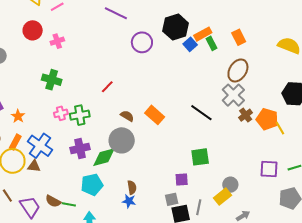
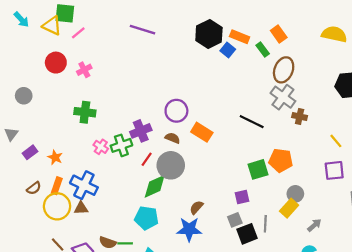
orange rectangle: (203, 34) -> (240, 37), turned 60
purple circle: (142, 42) -> (176, 111), moved
green rectangle: (212, 43) -> (263, 50), moved
red line: (107, 87) -> (147, 159), moved
pink cross: (61, 113) -> (101, 147), turned -32
brown cross: (246, 115) -> (300, 116), turned -32
orange pentagon: (267, 119) -> (281, 160), moved
yellow line: (280, 128) -> (336, 141), moved
purple cross: (80, 149) -> (141, 131), moved
cyan pentagon: (92, 185) -> (147, 218), turned 30
brown semicircle: (132, 187) -> (196, 207), moved, turned -120
blue star: (129, 201) -> (189, 229), size x1.6

